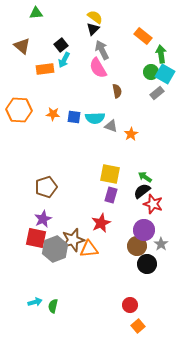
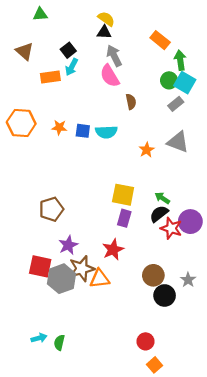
black triangle: (93, 29) -> (104, 32), turned 48
gray triangle: (111, 126) -> (178, 142), moved, size x1.5
purple star: (43, 219) -> (68, 245), moved
purple circle: (144, 230) -> (190, 222), moved
gray star: (161, 244) -> (188, 280), moved

